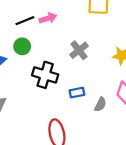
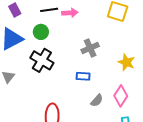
black cross: (45, 75) -> (42, 60), moved
blue rectangle: (77, 93) -> (83, 76), moved

